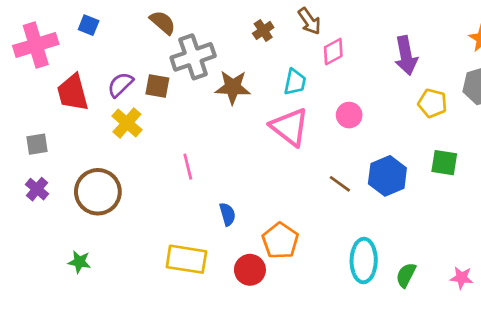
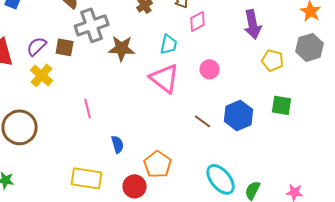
cyan ellipse: (364, 261) -> (221, 179), turned -40

